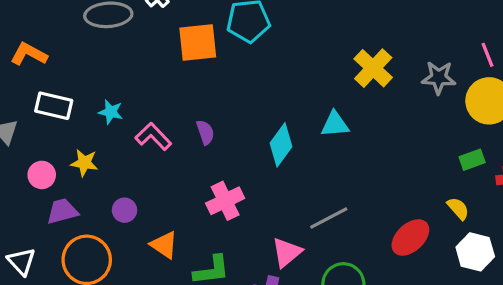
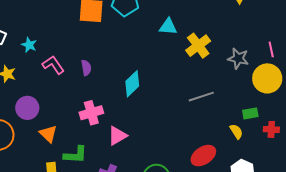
cyan triangle: (335, 124) -> (168, 27), moved
yellow semicircle: (458, 208) -> (236, 131), moved
purple circle: (124, 210) -> (27, 108), size x1.5
gray line: (329, 218) -> (201, 97), moved
pink triangle: (287, 252) -> (117, 136), moved

